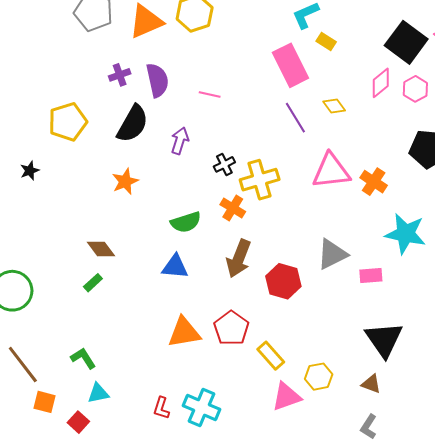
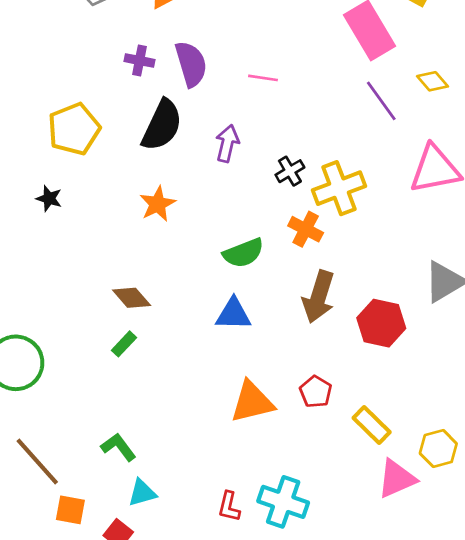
purple cross: (120, 75) -> (140, 60), turned 35
black star: (30, 171) -> (49, 198), moved, turned -30
red pentagon: (231, 328) -> (316, 392), size x0.7

